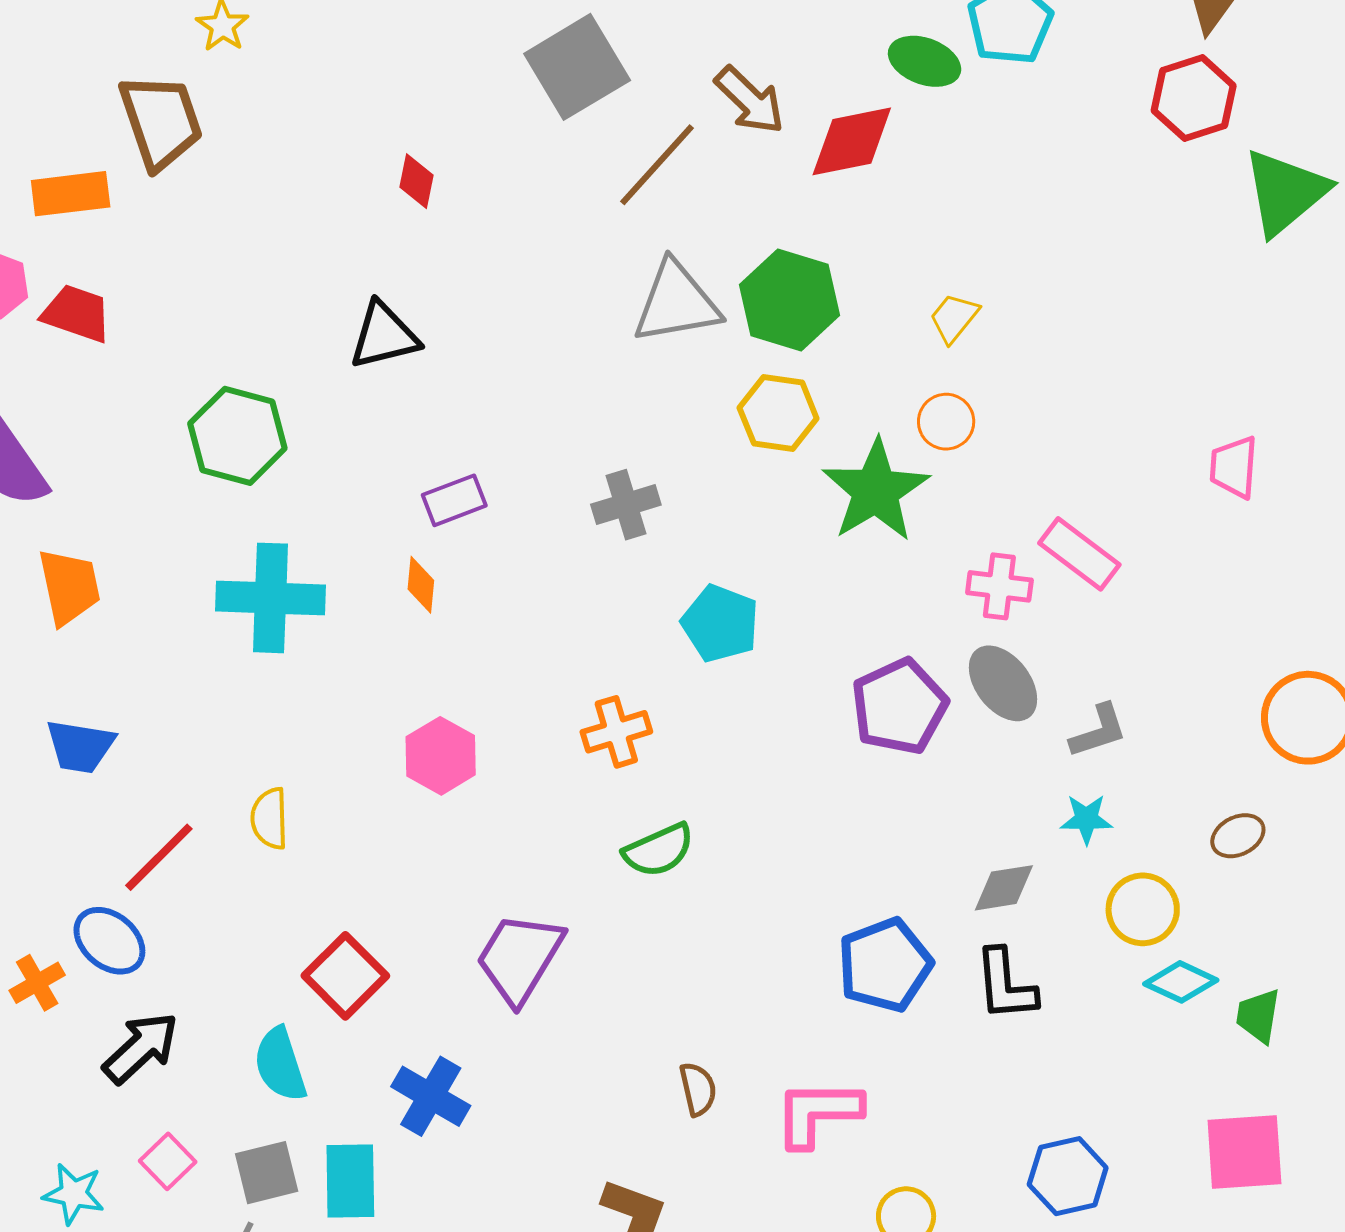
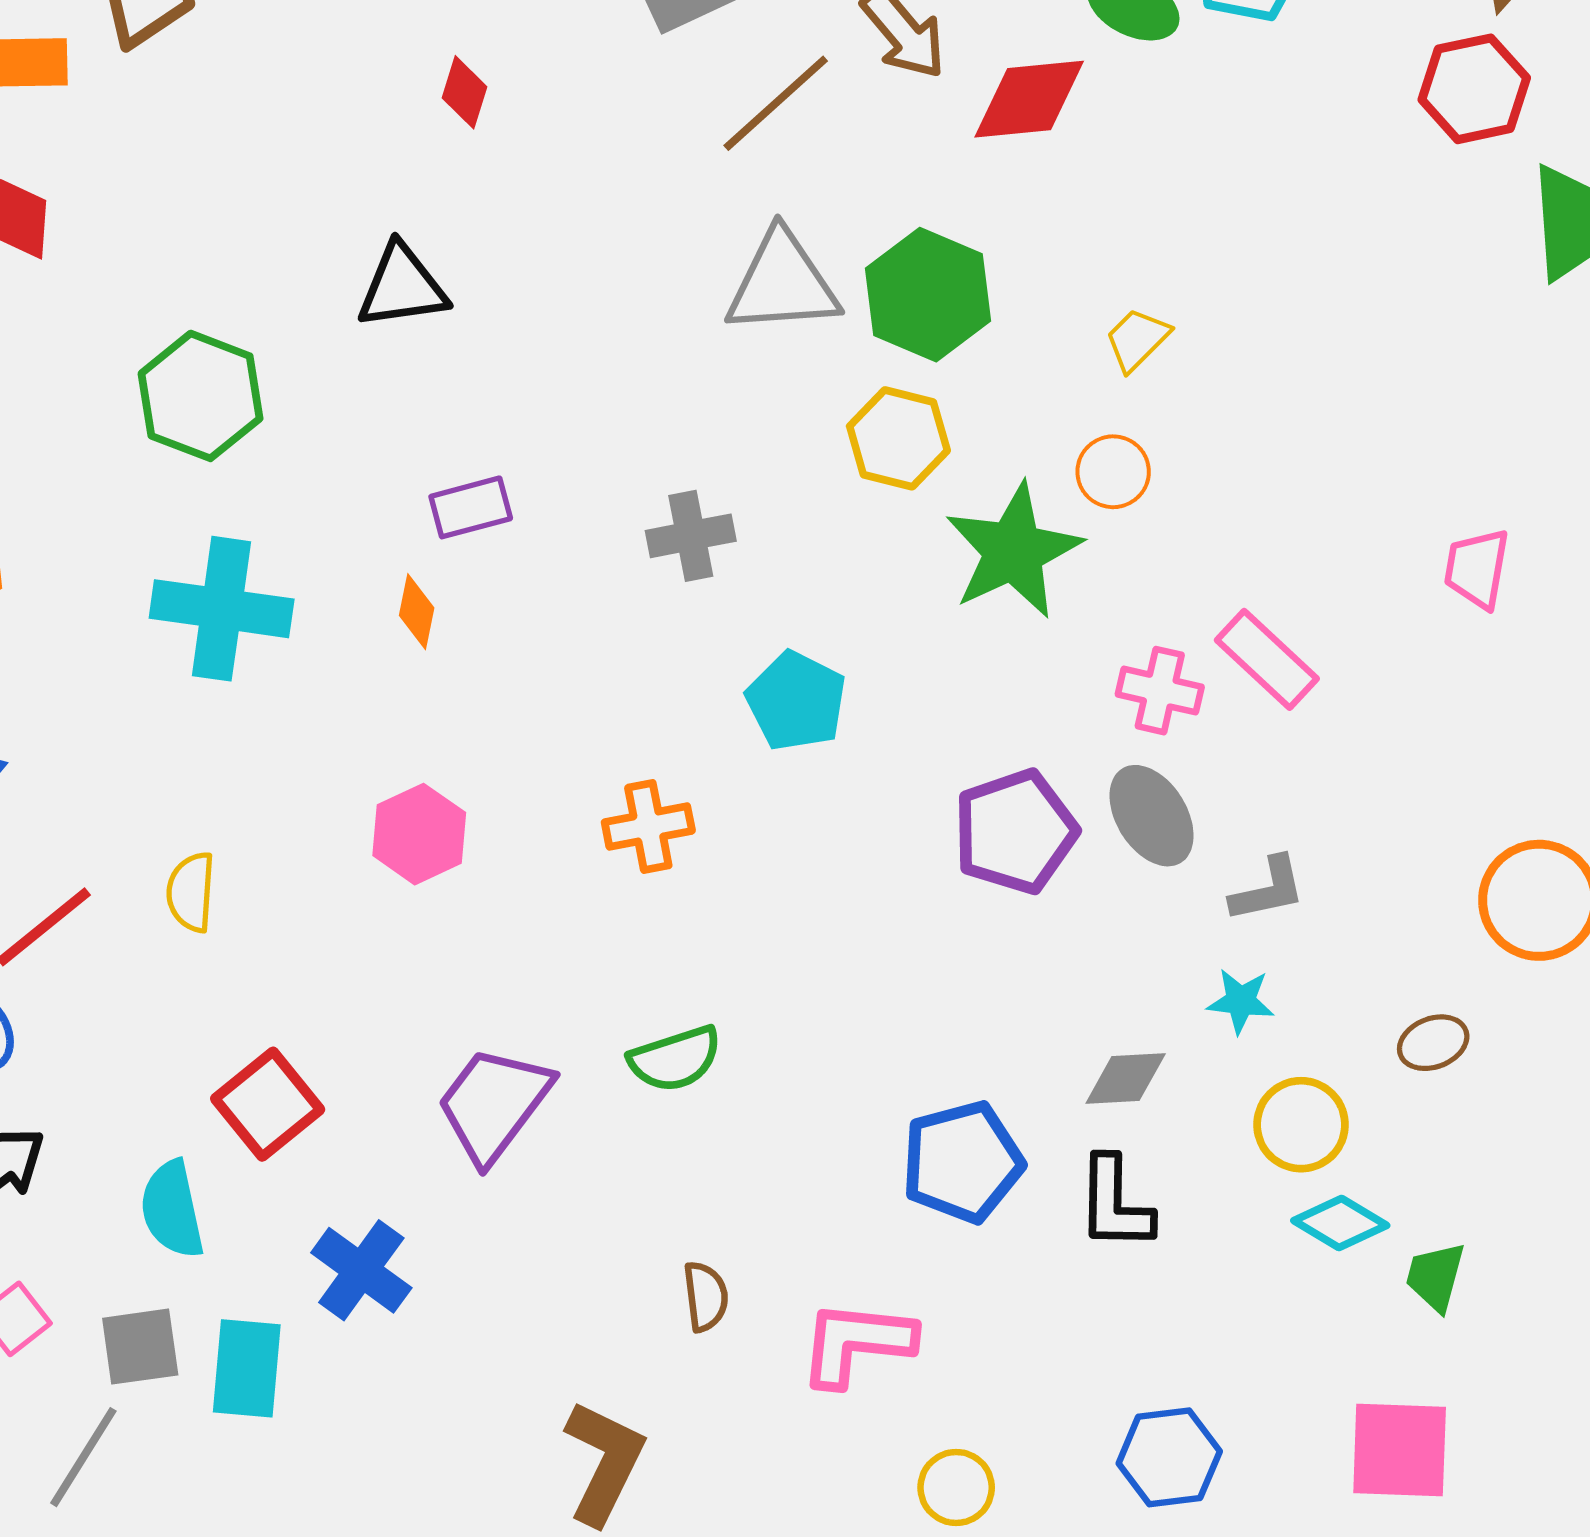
green semicircle: (659, 850) -> (675, 1059), moved

